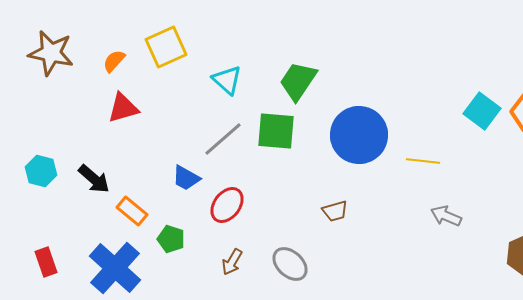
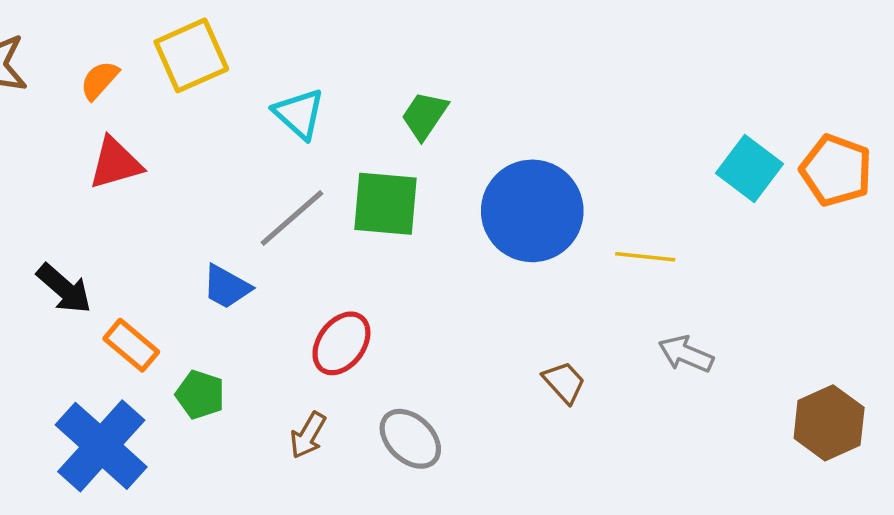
green trapezoid: (298, 81) -> (424, 116), size x0.7
red ellipse: (227, 205) -> (341, 343), moved
brown trapezoid: (335, 211) -> (564, 382), moved, turned -116

